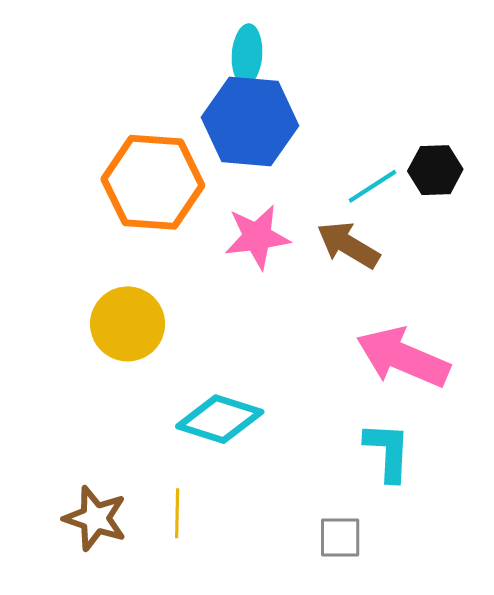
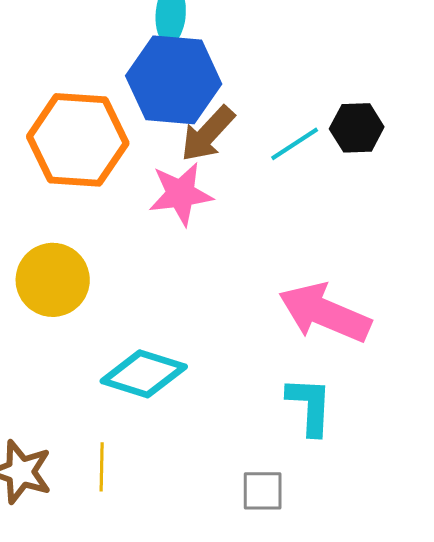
brown arrow: (348, 245) -> (208, 134), moved, turned -78

